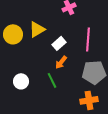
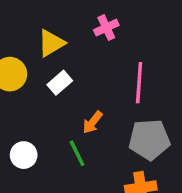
yellow triangle: (37, 29) -> (51, 43), moved
white rectangle: (59, 43) -> (60, 83), moved

